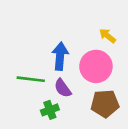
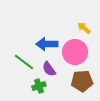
blue arrow: (60, 56) -> (47, 44), turned -95
green line: (31, 79) -> (24, 62), turned 30

